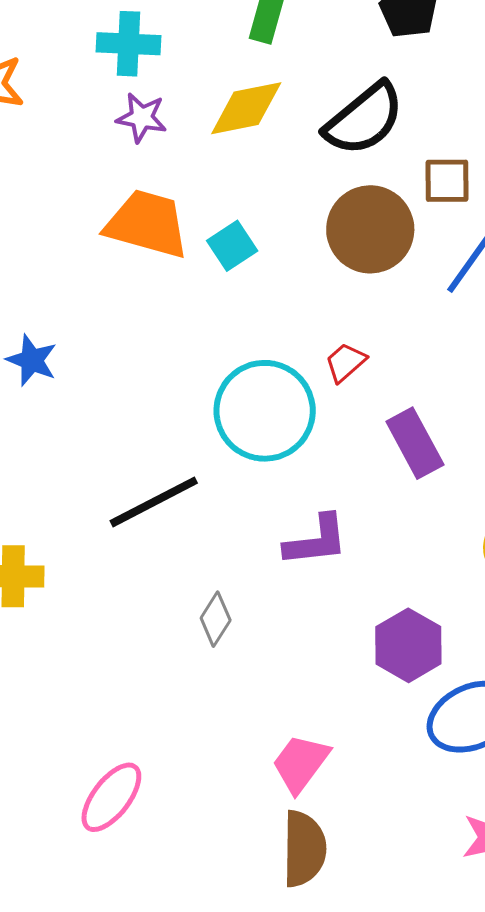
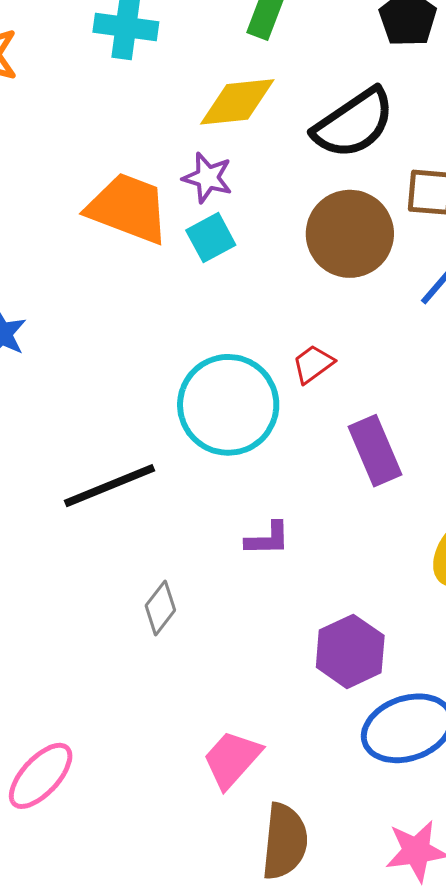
purple star: (141, 118) -> (207, 178), moved
purple L-shape: (316, 541) -> (268, 539), size x0.7
brown semicircle: (304, 849) -> (285, 841), moved

